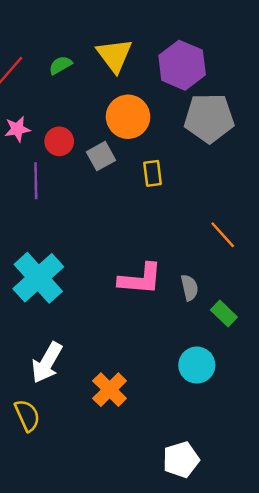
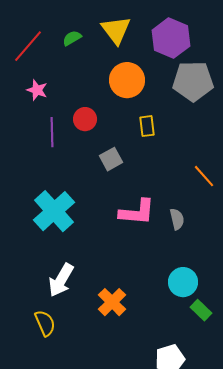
pink star: (17, 129) -> (37, 90), turned 30
red circle: (59, 141) -> (85, 119), moved
gray square: (101, 156) -> (111, 159), moved
green rectangle: (224, 313) -> (201, 310), moved

